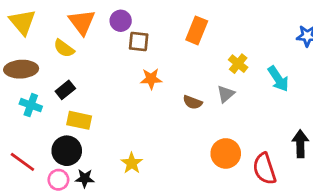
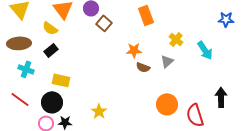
orange rectangle: (197, 30) -> (146, 15), turned -42
brown square: (139, 41) -> (104, 23), turned 35
orange star: (151, 79) -> (134, 50), moved
black rectangle: (65, 90) -> (51, 50), moved
red line: (22, 162) -> (20, 99), moved

